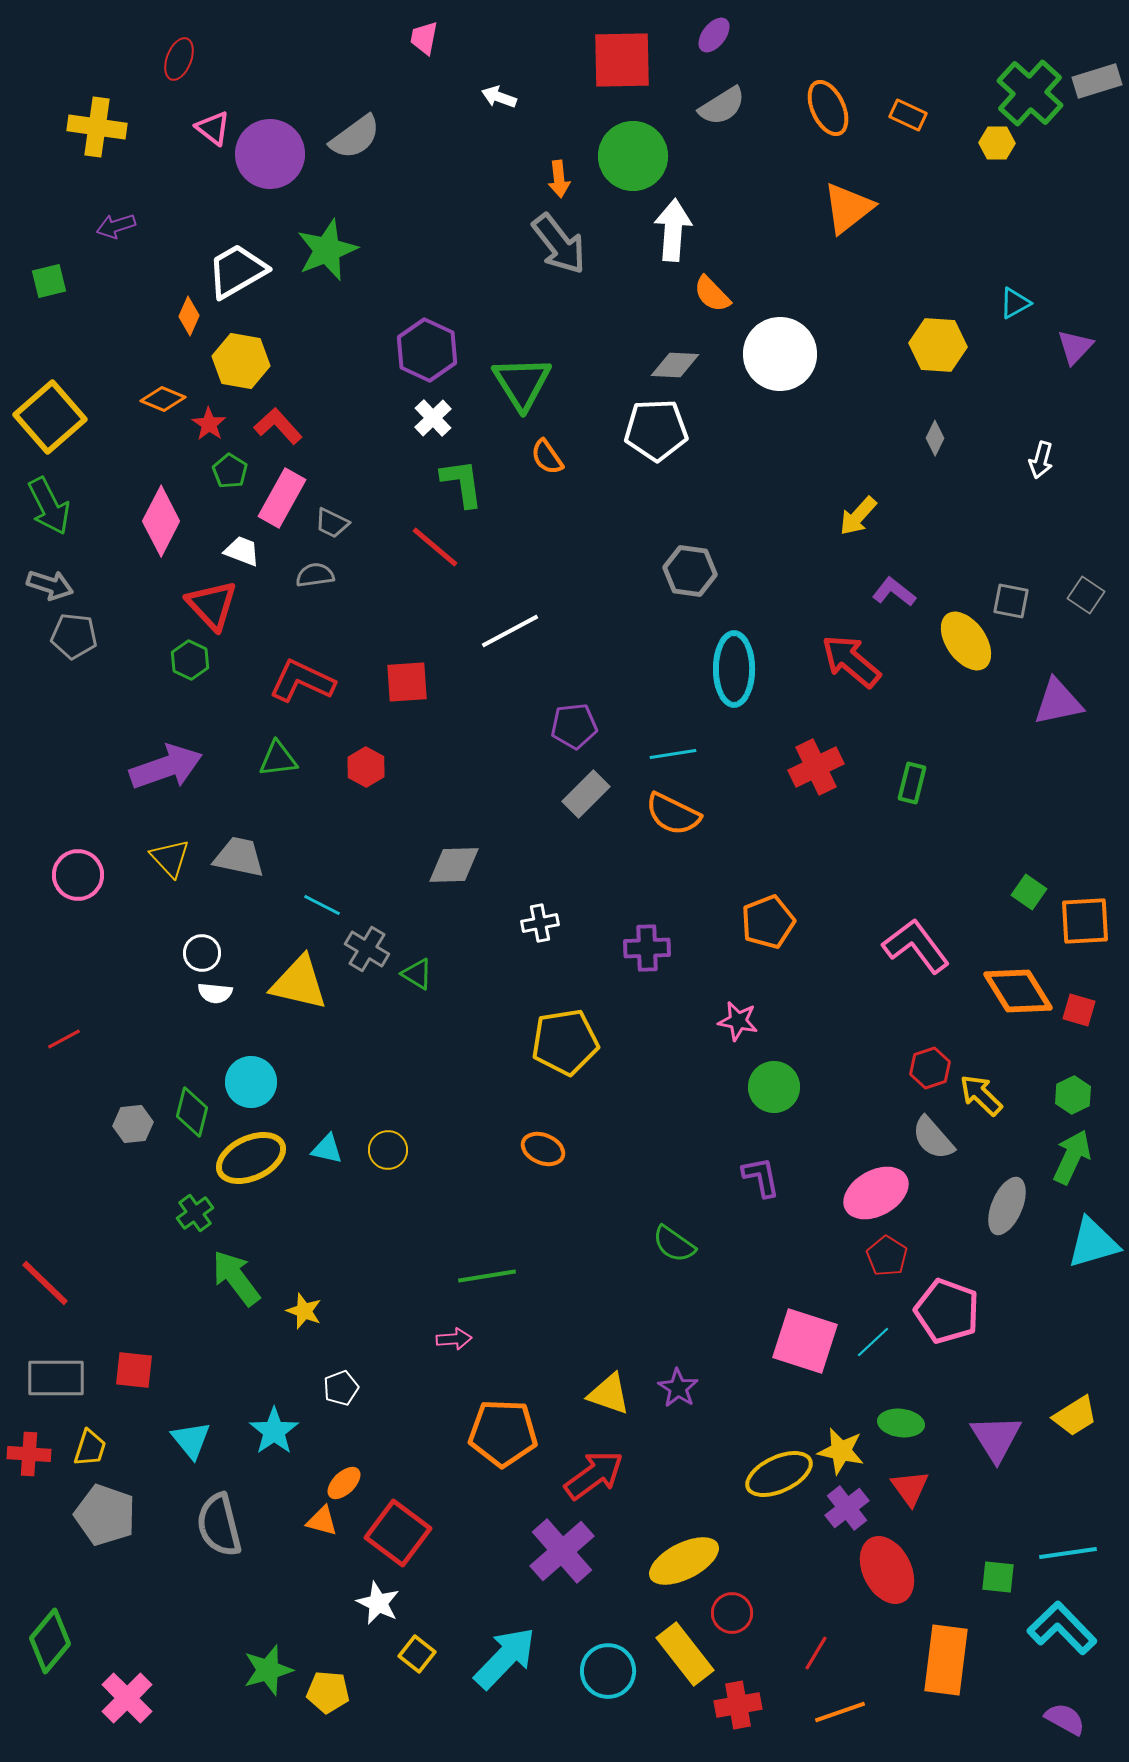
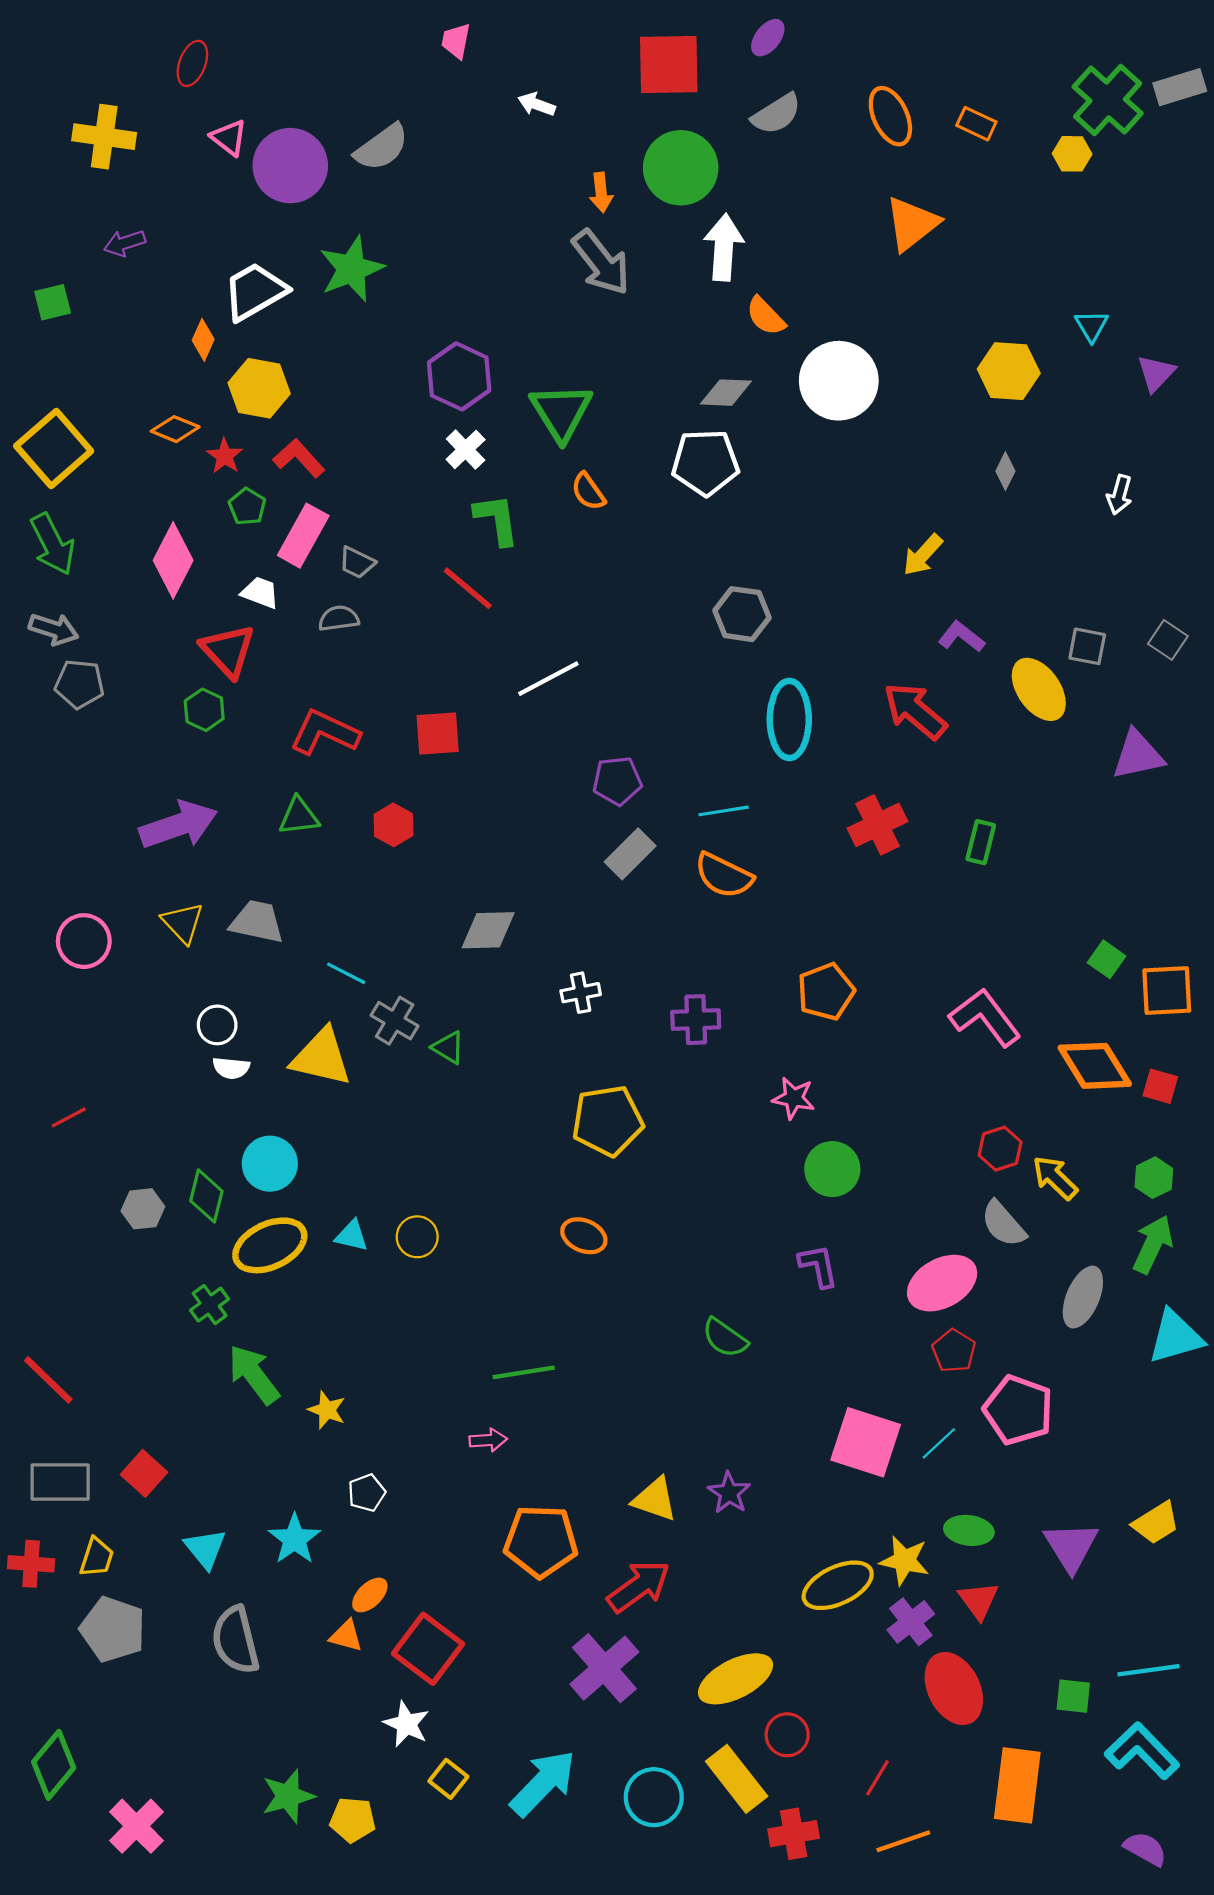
cyan triangle: (1015, 303) -> (1092, 326), turned -32
red square: (134, 1370) -> (144, 1473), turned 36

